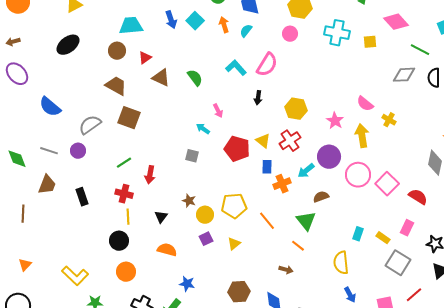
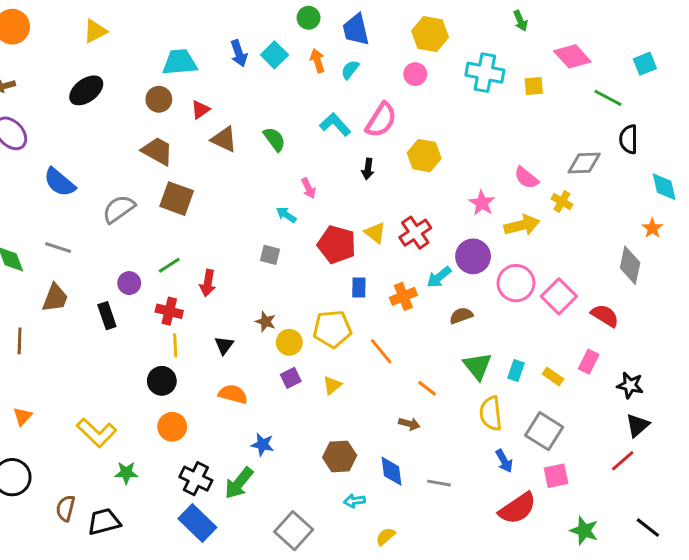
gray diamond: (404, 75) -> (584, 163), moved
yellow hexagon: (296, 109) -> (424, 156), moved
yellow arrow: (362, 136) -> (522, 225), turned 85
purple circle: (78, 151) -> (129, 283), moved
blue rectangle: (267, 167) -> (359, 287), moved
green triangle: (306, 221) -> (477, 366), moved
gray square: (398, 263) -> (544, 431), moved
red line: (414, 295) -> (623, 461), moved

